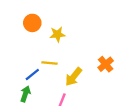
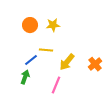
orange circle: (32, 23) -> (30, 25), moved
orange cross: (106, 64) -> (95, 64), moved

